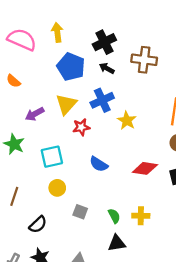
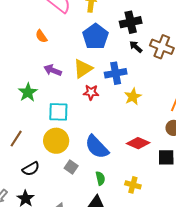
black arrow: (107, 68) -> (136, 47), moved
purple arrow: (35, 114) -> (53, 70), turned 36
blue semicircle: (99, 164) -> (97, 147), moved, size x1.5
yellow circle: (57, 188) -> (56, 141), size x1.6
yellow cross: (141, 216) -> (133, 185), moved

